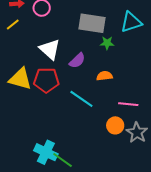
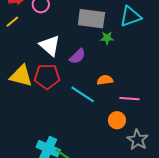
orange semicircle: (105, 76) -> (105, 80), moved
gray star: (137, 132) -> (138, 140), moved

